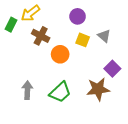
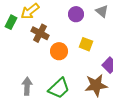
gray triangle: (104, 36) -> (102, 11), moved
yellow square: (83, 40) -> (86, 44), moved

